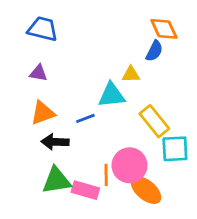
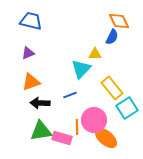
purple triangle: (39, 73) -> (28, 53), turned -32
cyan triangle: (112, 95) -> (81, 69), turned -40
blue line: (85, 118) -> (70, 95), moved
cyan square: (175, 149) -> (127, 108), turned -30

